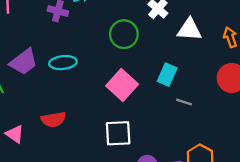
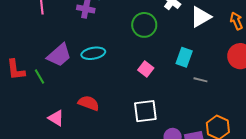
white triangle: (189, 29) -> (201, 17), turned -30
pink square: (122, 85) -> (146, 69), size x0.6
red semicircle: (53, 120) -> (89, 103), turned -145

